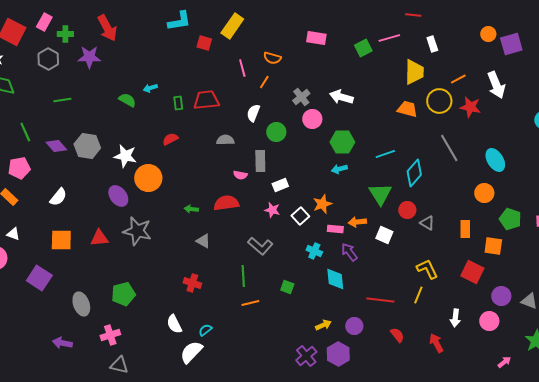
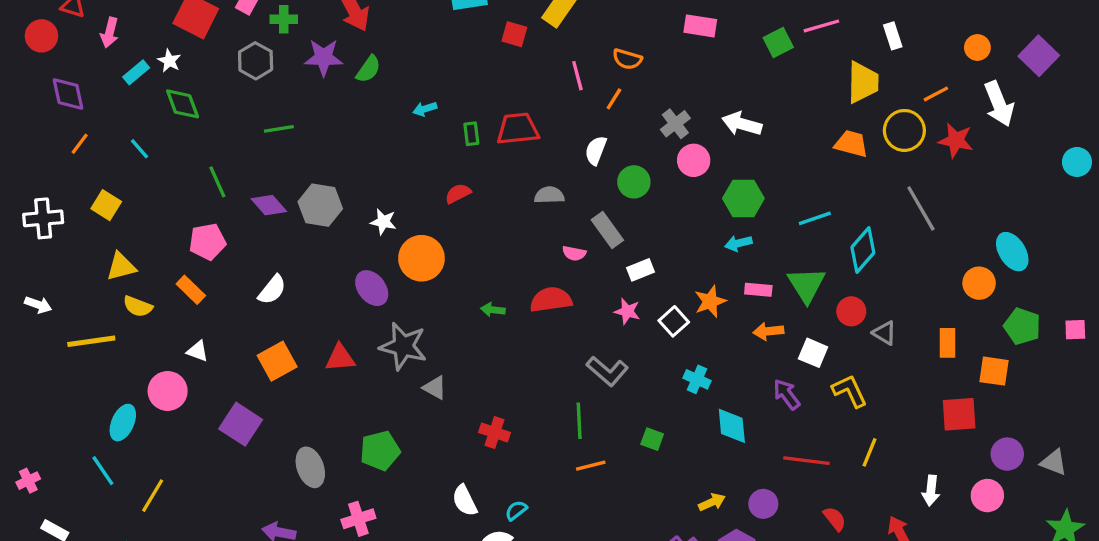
orange circle: (488, 34) -> (977, 47), moved
purple square: (511, 44) -> (1039, 56), moved, turned -30
green semicircle: (127, 100) -> (368, 69), moved, turned 96
white star: (125, 156) -> (383, 222), size x0.7
cyan ellipse: (495, 160) -> (1012, 252), moved
gray rectangle: (260, 161) -> (607, 230), turned -35
pink rectangle: (335, 229) -> (758, 290), moved
orange square: (61, 240) -> (277, 361), turned -30
gray triangle: (203, 241) -> (435, 388), moved
purple arrow: (349, 252) -> (787, 394), moved
yellow L-shape: (427, 269) -> (850, 391), moved
red square: (472, 272) -> (959, 414), turned -30

